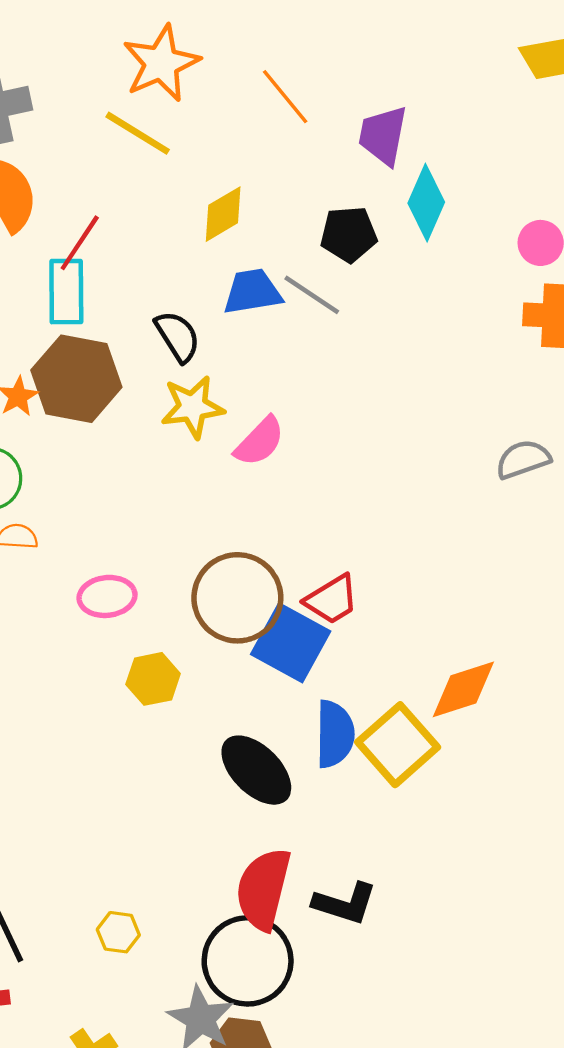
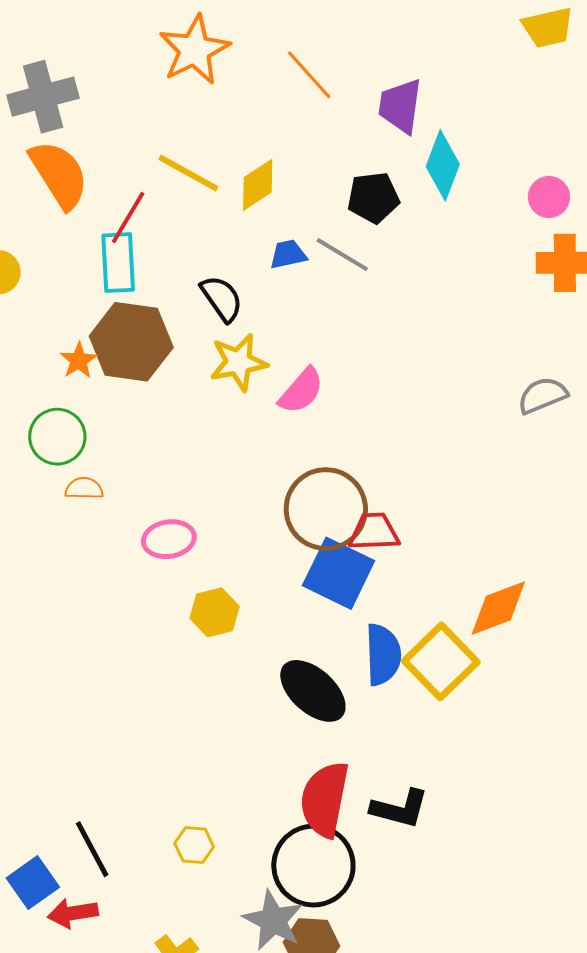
yellow line: (138, 133) -> (188, 173), moved
blue trapezoid: (252, 292) -> (288, 254), size x0.7
brown circle: (237, 598) -> (326, 509), moved
red trapezoid: (332, 600) -> (374, 532), turned -148

